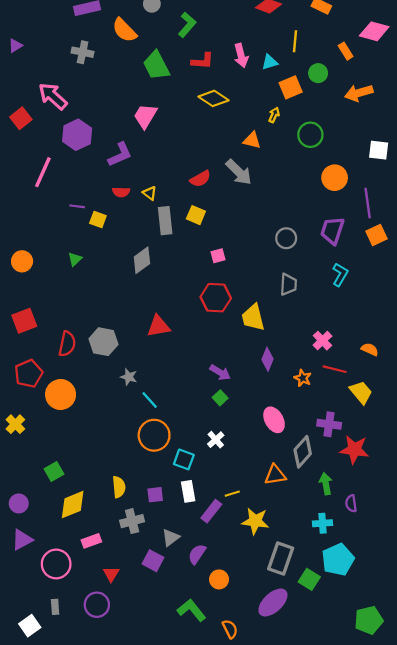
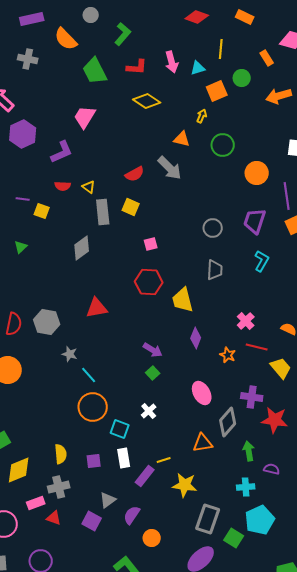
green circle: (310, 135) -> (223, 145), moved
purple semicircle: (351, 503) -> (272, 469), turned 112
gray cross: (132, 521) -> (59, 487), moved
red triangle: (111, 574) -> (54, 518), moved, turned -42

